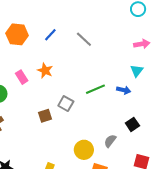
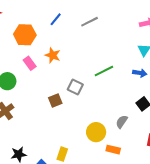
orange hexagon: (17, 34) -> (25, 35), moved
gray line: (84, 39) -> (90, 22), turned -66
blue arrow: (124, 90) -> (140, 73), moved

